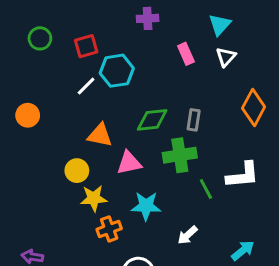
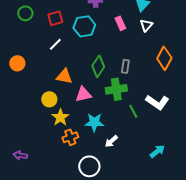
cyan hexagon: (117, 71) -> (84, 26), moved
green diamond: (152, 120) -> (98, 66), turned -50
white L-shape: (243, 175) -> (157, 102), turned 40
yellow star: (94, 198) -> (60, 117), turned -30
white arrow: (187, 235) -> (111, 141), moved

